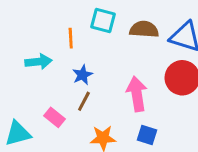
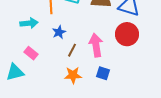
brown line: (84, 101) -> (72, 50), moved
pink rectangle: (55, 117) -> (31, 53), moved

